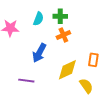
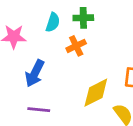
orange cross: (63, 35) -> (76, 46), moved
blue arrow: (39, 53) -> (35, 73), moved

